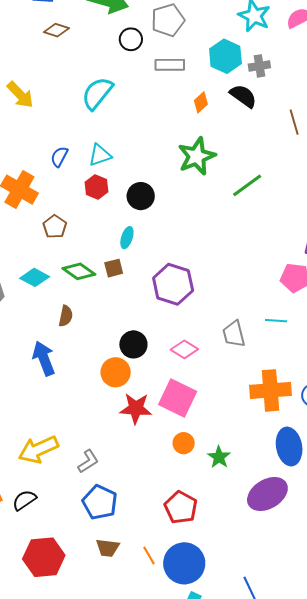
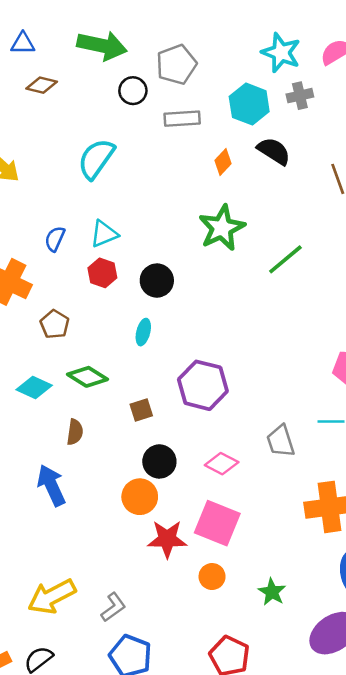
gray cross: (259, 66) -> (300, 96), moved
brown square: (114, 268) -> (141, 410), moved
orange circle: (184, 443) -> (212, 577), moved

